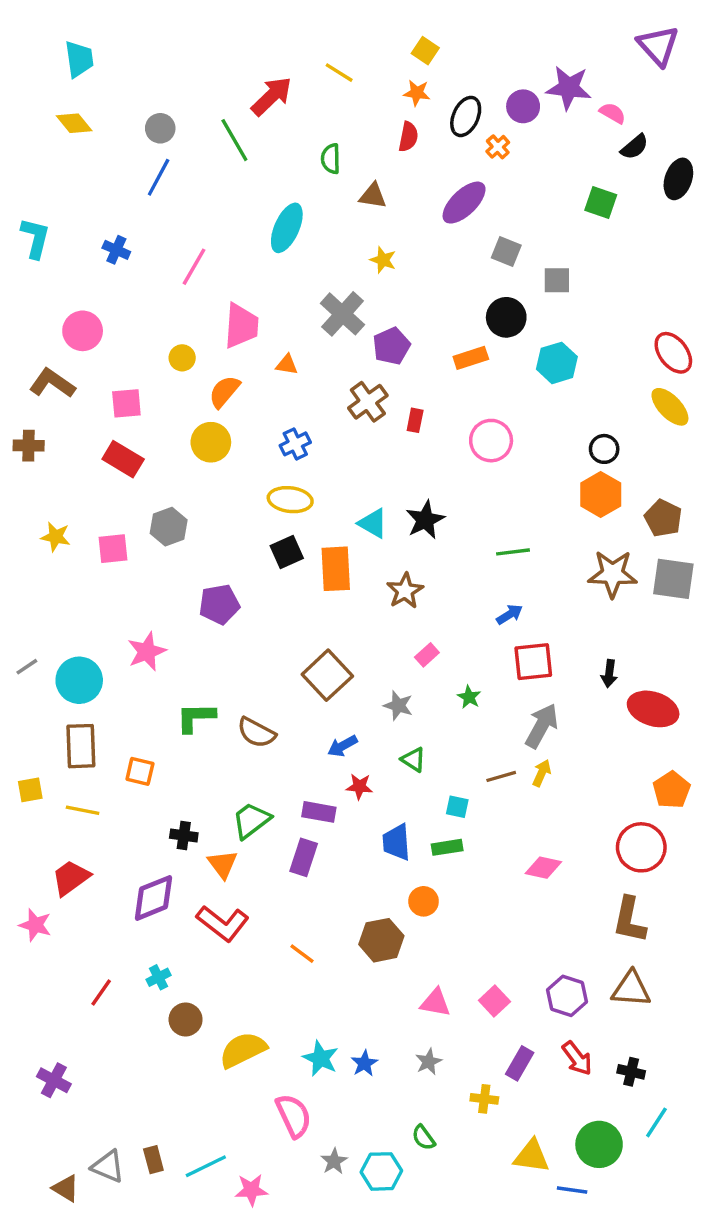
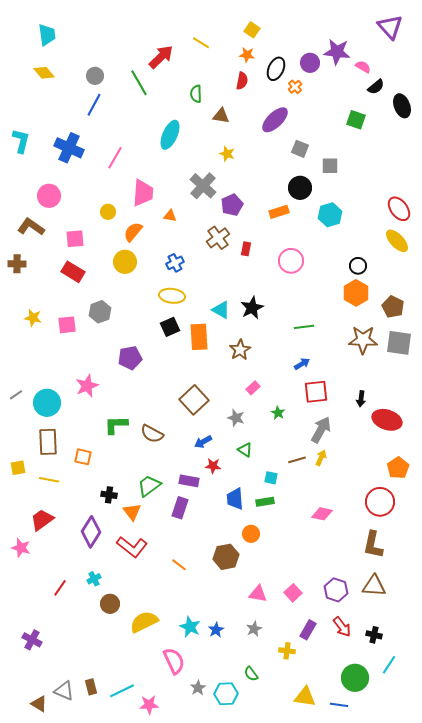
black ellipse: (678, 179) -> (402, 106), turned -40
blue cross: (116, 250) -> (69, 148), size x1.8
purple diamond: (153, 898) -> (91, 532), turned -36
yellow triangle: (532, 1156) -> (305, 697), moved

